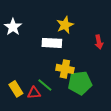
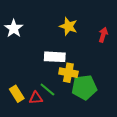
yellow star: (65, 25) -> (68, 26), turned -30
red arrow: (99, 42) -> (103, 35), moved, turned -152
white rectangle: (52, 43) -> (55, 57), moved

